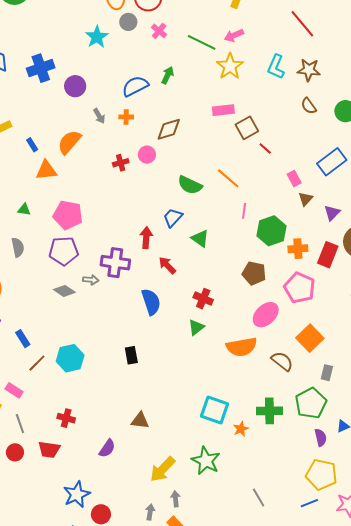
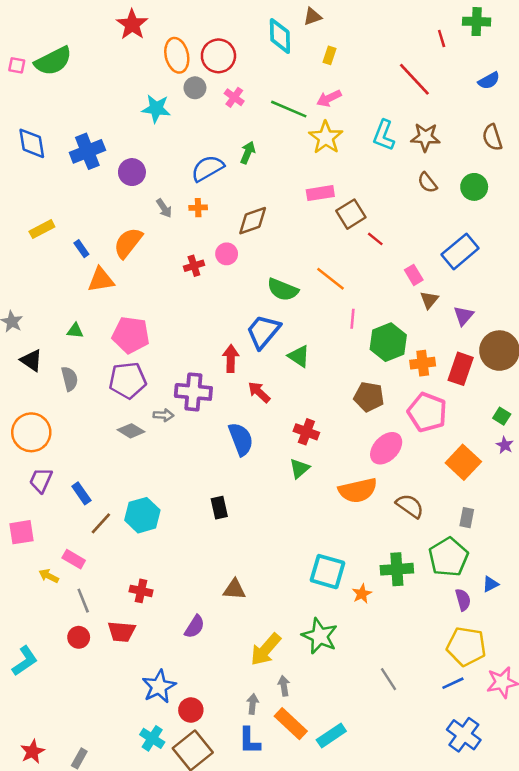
cyan star: (97, 37) -> (156, 109), turned -30
blue trapezoid: (173, 217) -> (263, 332), size x1.4
orange square: (310, 338) -> (463, 462), moved

